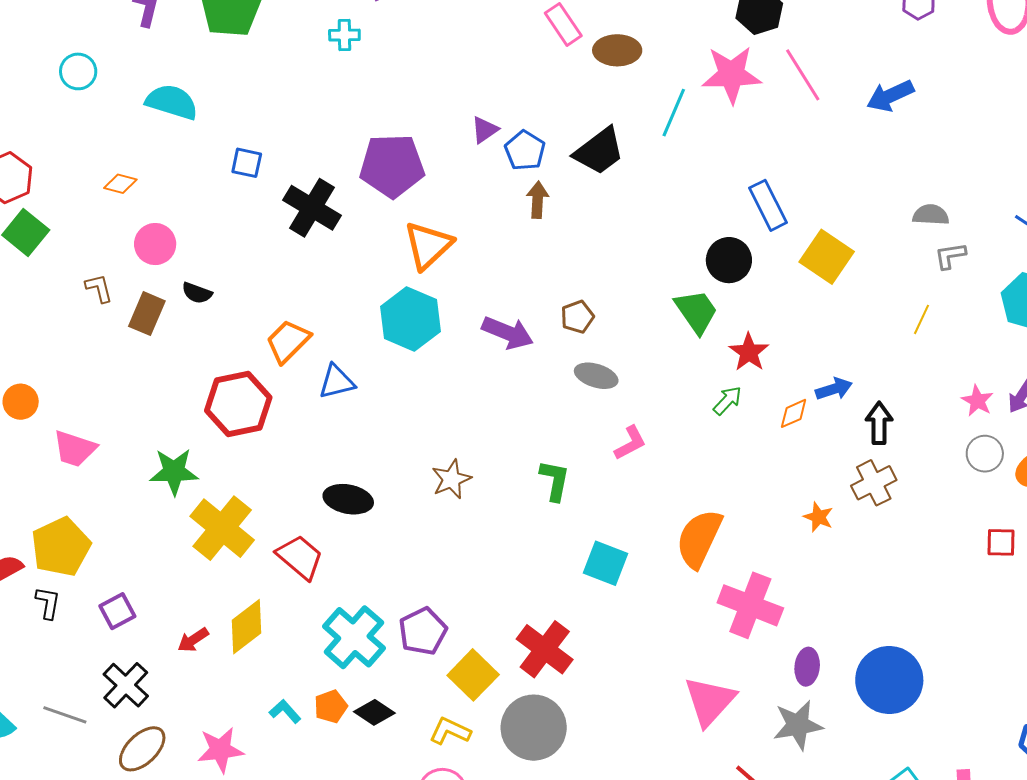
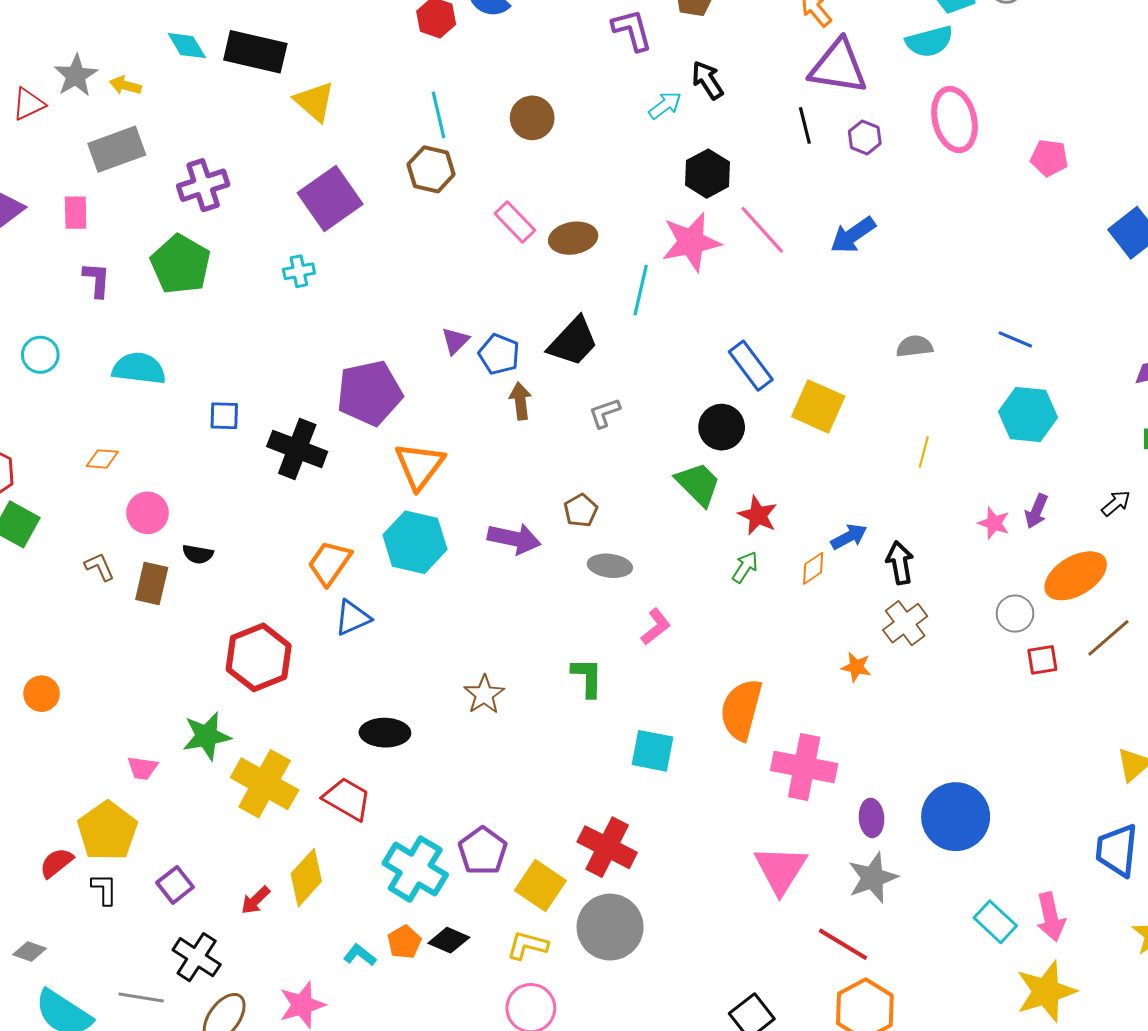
gray L-shape: (950, 256) -> (605, 413), moved
orange trapezoid: (288, 341) -> (330, 563), moved
pink trapezoid: (75, 449) -> (142, 768), moved, size x0.7
gray circle: (985, 454) -> (1015, 614), moved

